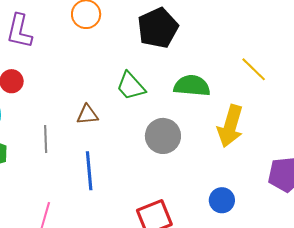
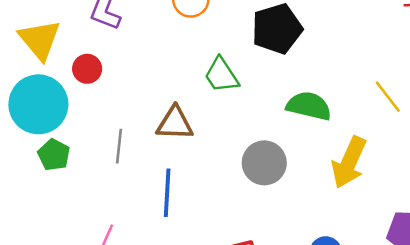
green trapezoid: (131, 86) -> (222, 75), moved
brown triangle: (87, 115) -> (175, 123), size x1.4

